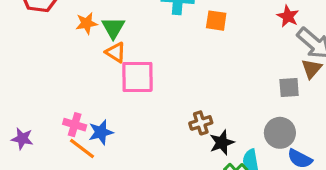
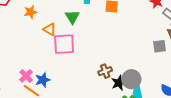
green triangle: (113, 28) -> (72, 17), moved
pink cross: (75, 125) -> (26, 76), turned 32
gray circle: (280, 133) -> (131, 79), moved

